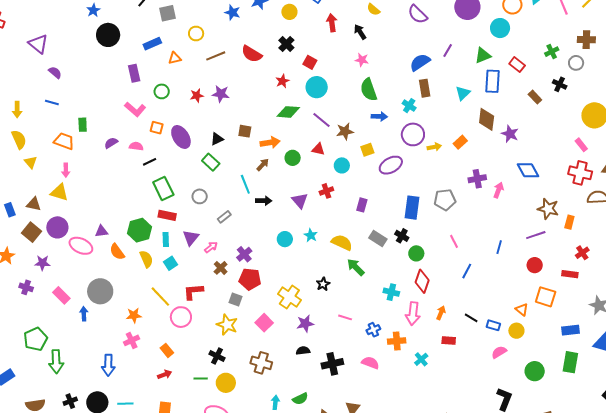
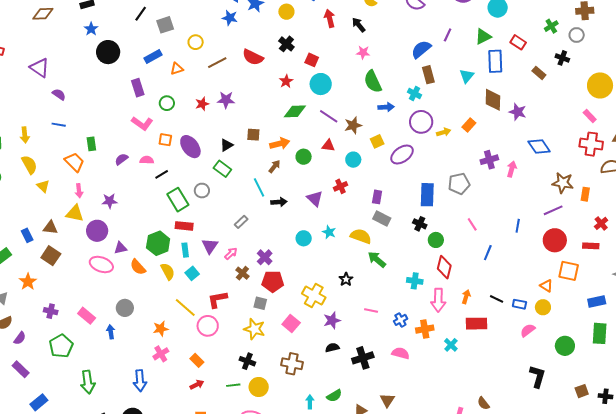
orange trapezoid: (64, 141) -> (74, 162), turned 30
gray circle: (200, 196) -> (202, 191), moved
purple circle: (57, 227) -> (97, 231), moved
gray rectangle: (378, 239) -> (382, 218), moved
purple star: (42, 263) -> (110, 201), moved
red circle: (535, 265) -> (555, 240), size x1.5
gray circle: (100, 291) -> (125, 308), size x0.7
green pentagon: (36, 339) -> (61, 346), moved
red rectangle: (449, 341) -> (476, 324), size x1.5

